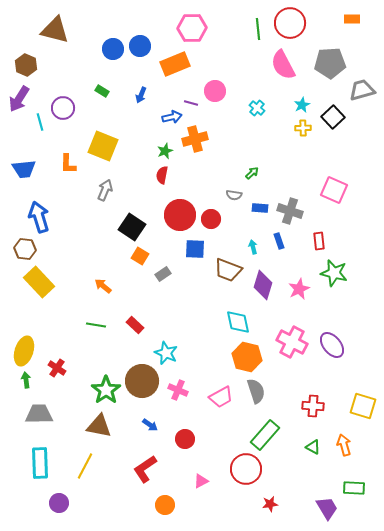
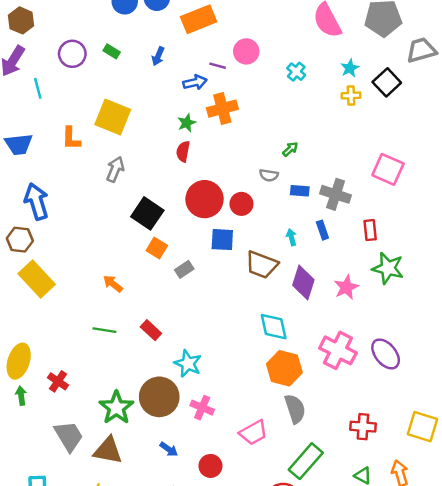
purple circle: (63, 108) -> (72, 54), moved
pink trapezoid: (221, 397) -> (253, 433), moved
gray trapezoid: (39, 414) -> (69, 436), moved, turned 60

